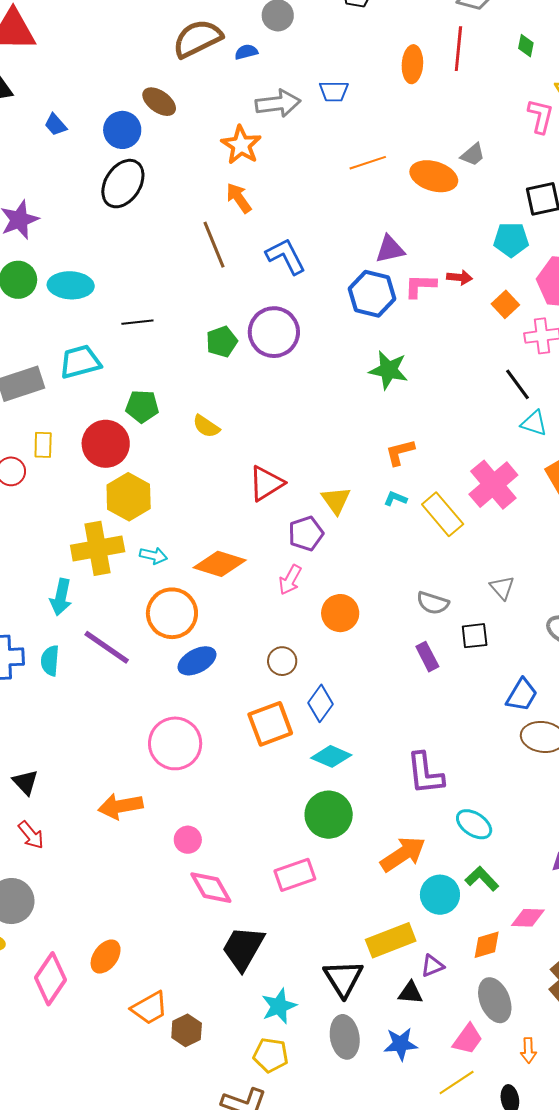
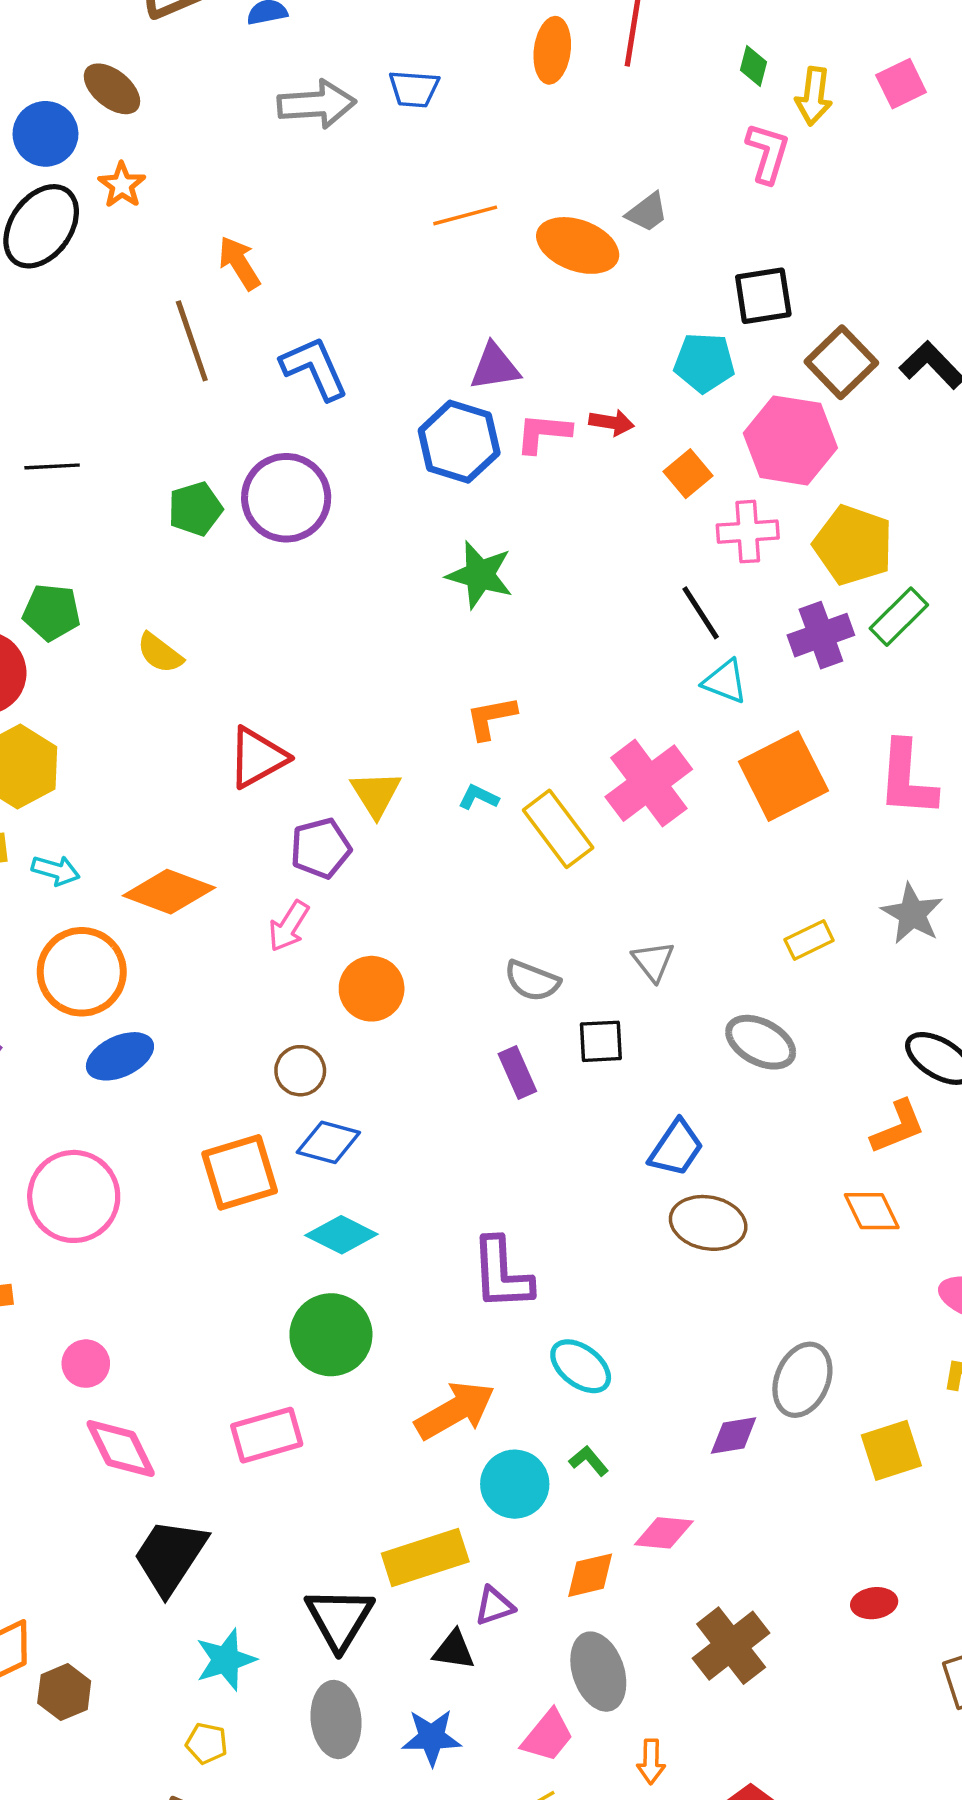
green diamond: (526, 46) -> (753, 66), moved
orange star: (241, 145) -> (122, 185), moved, size x0.7
brown circle: (282, 661) -> (300, 1071), moved
blue diamond: (321, 703) -> (328, 1142), turned 66
green L-shape: (482, 879) -> (589, 1461), size x0.7
yellow pentagon: (271, 1055) -> (207, 1743), size x0.7

